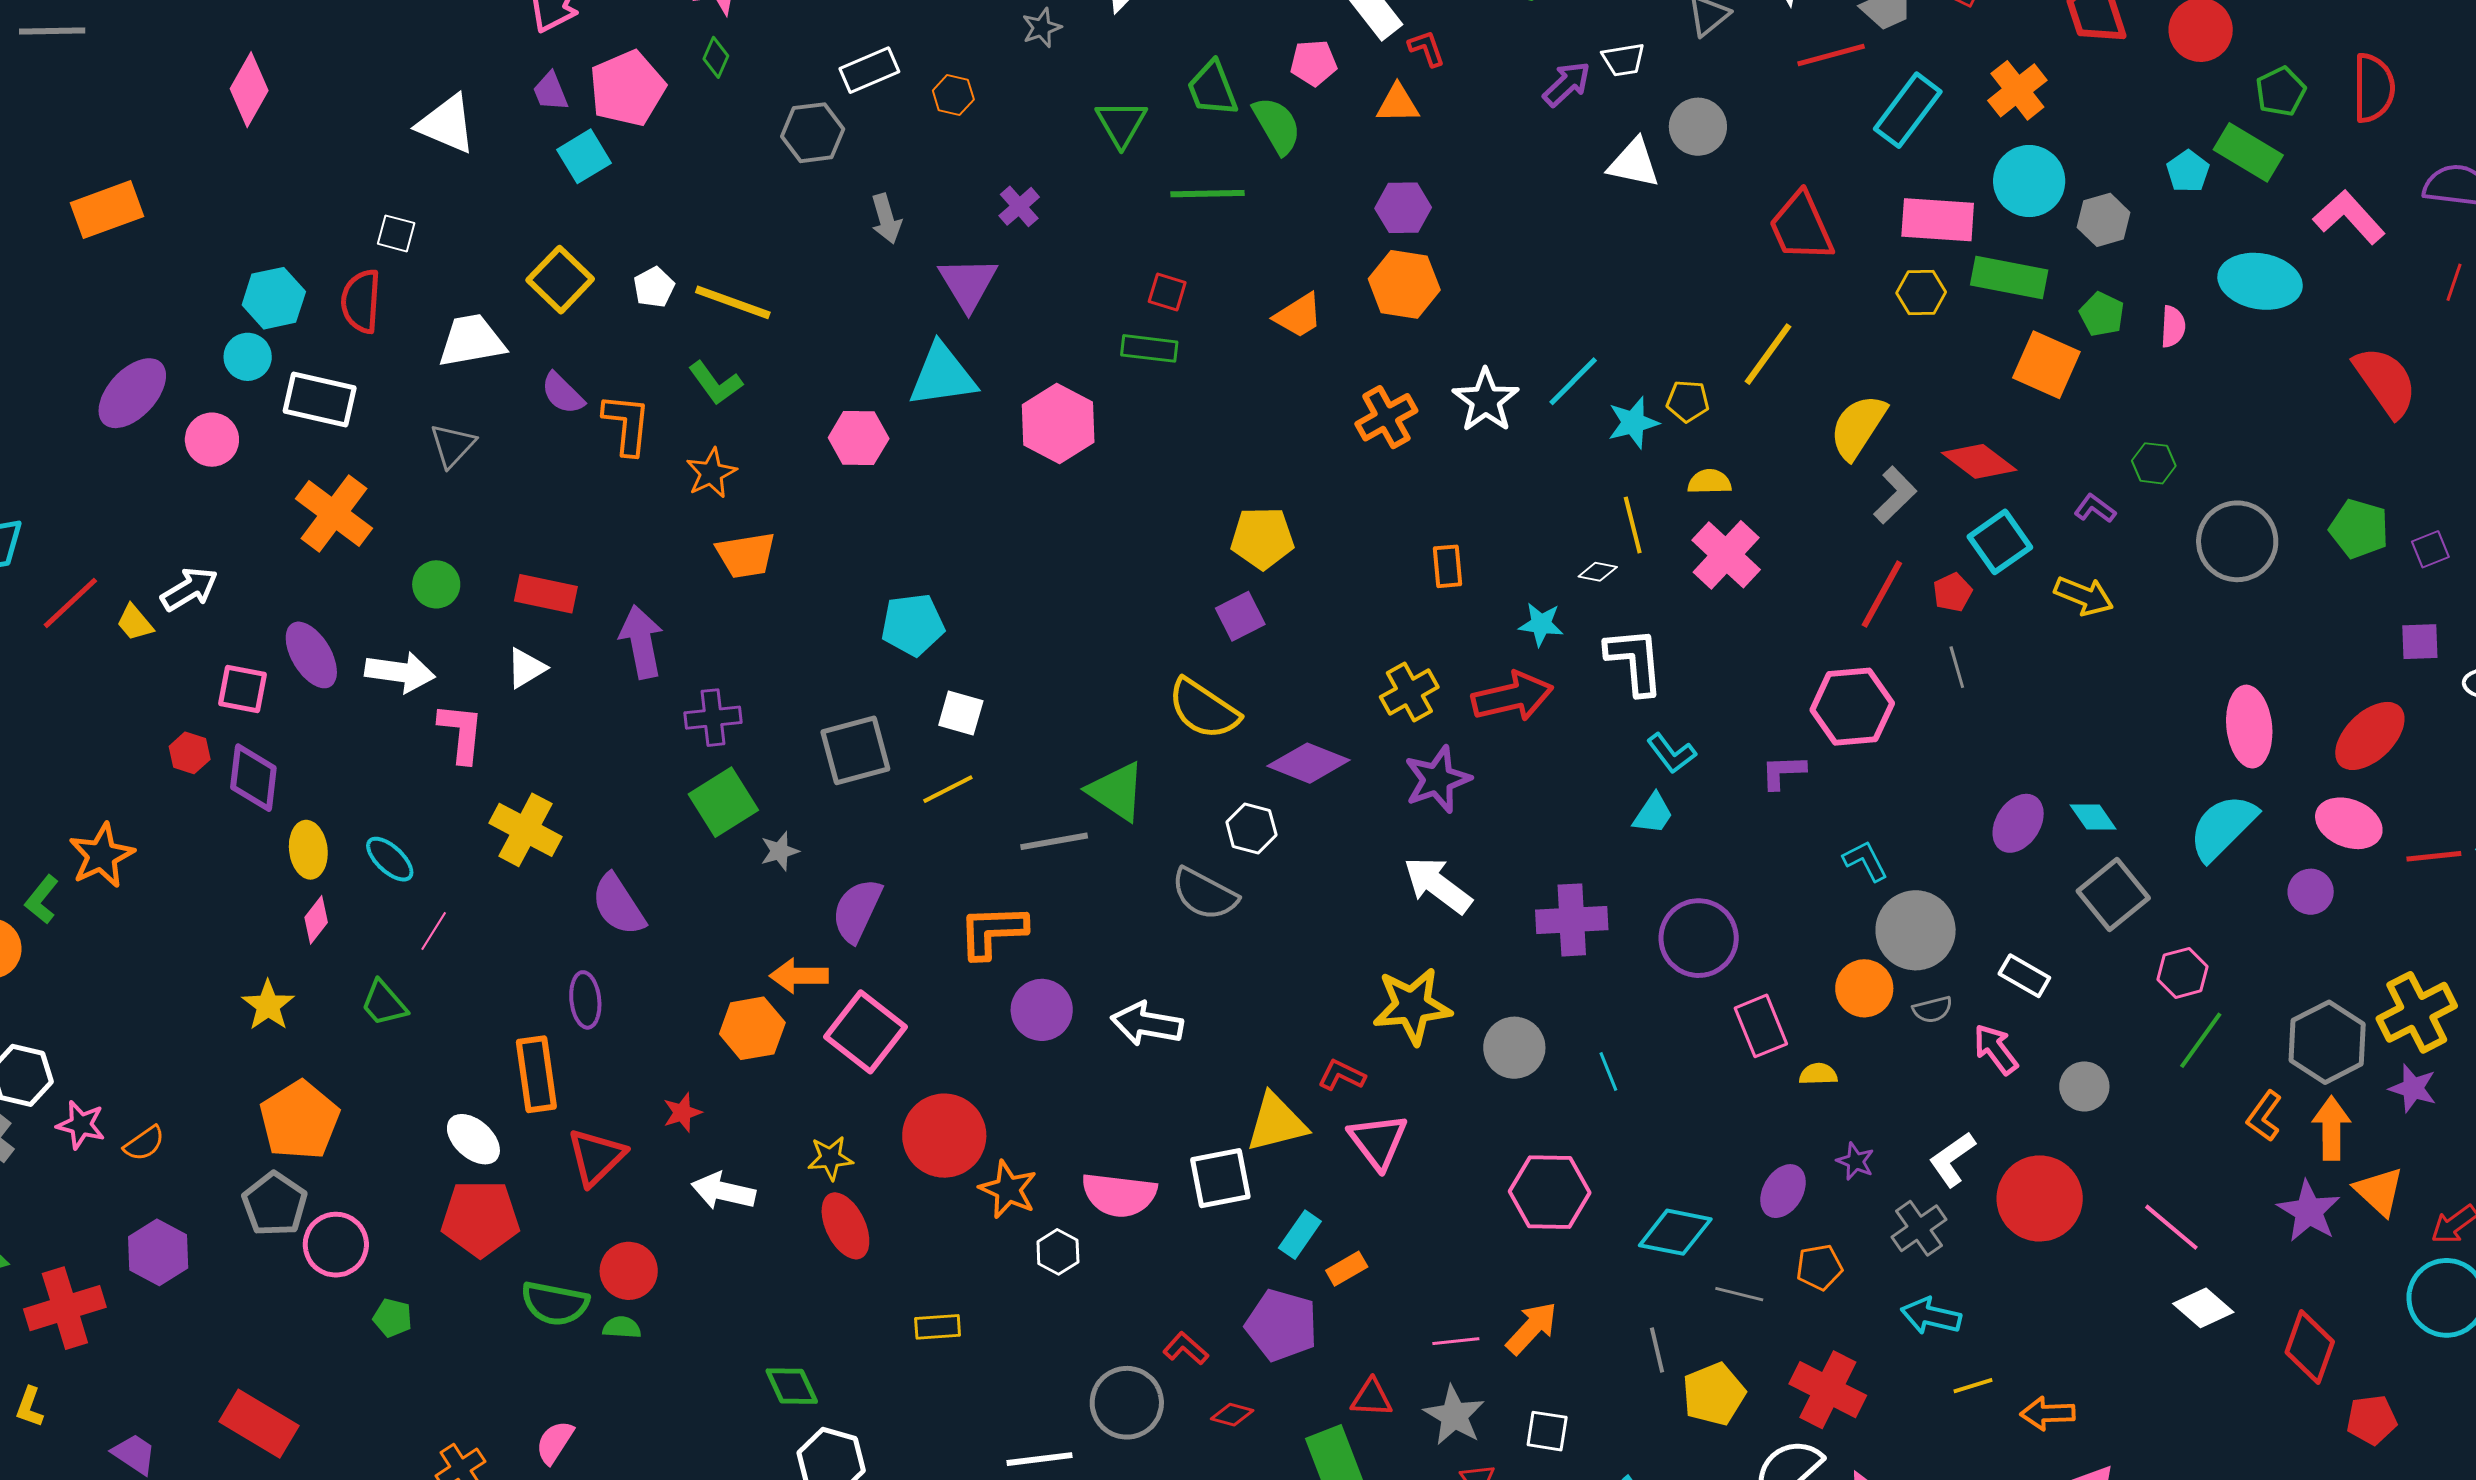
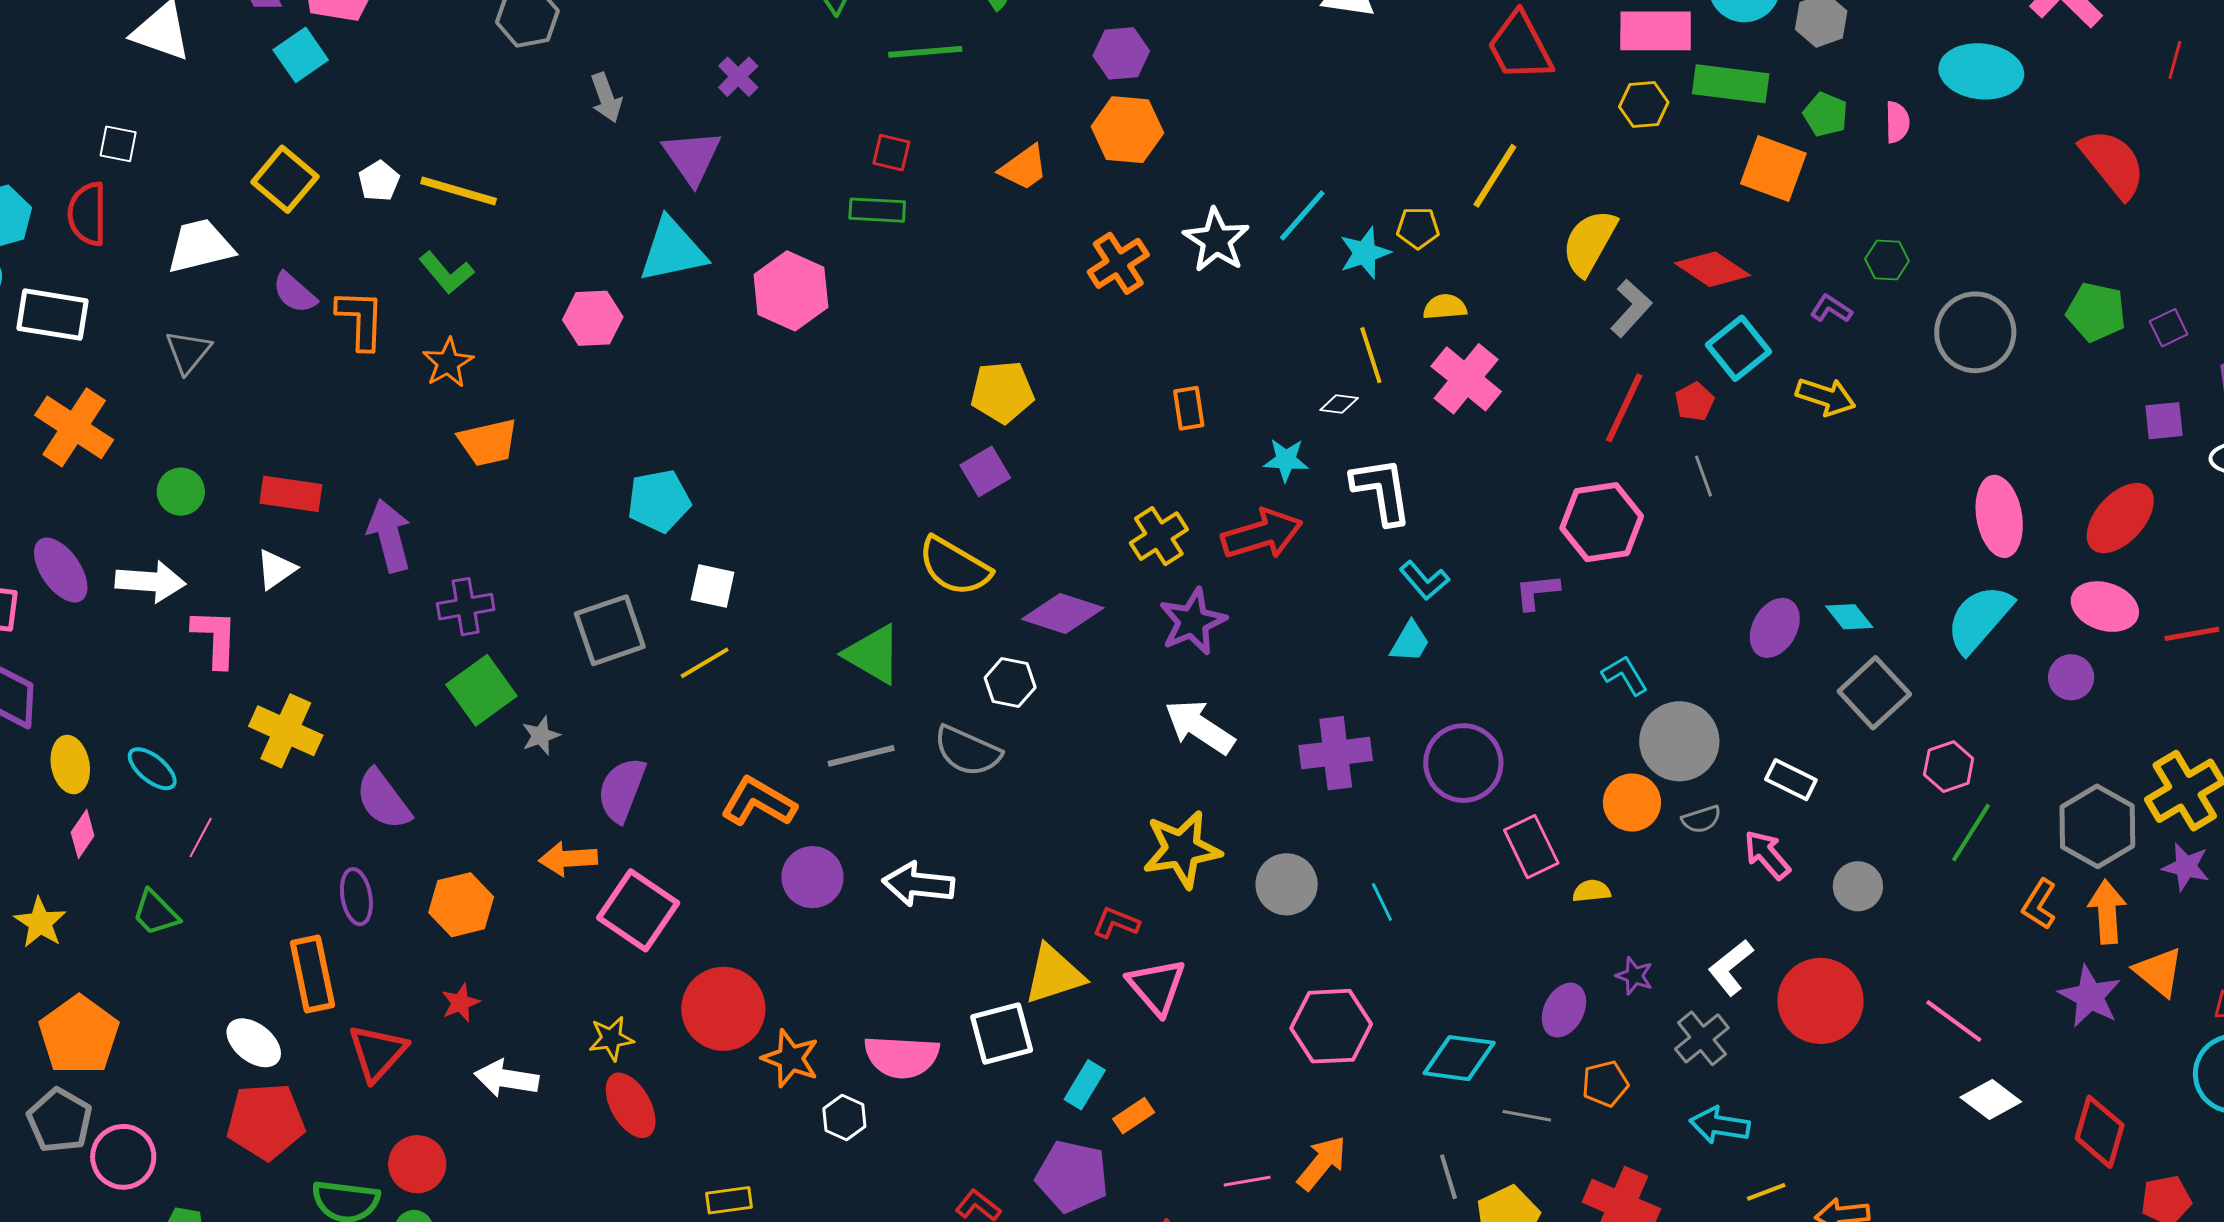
gray line: (1054, 841) -> (861, 756), moved
orange L-shape: (993, 931) -> (758, 802), turned 36
orange hexagon: (752, 1028) -> (461, 905), moved

